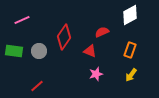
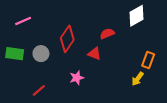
orange rectangle: (130, 50) -> (148, 60), moved
pink star: (96, 74) -> (77, 78), moved

